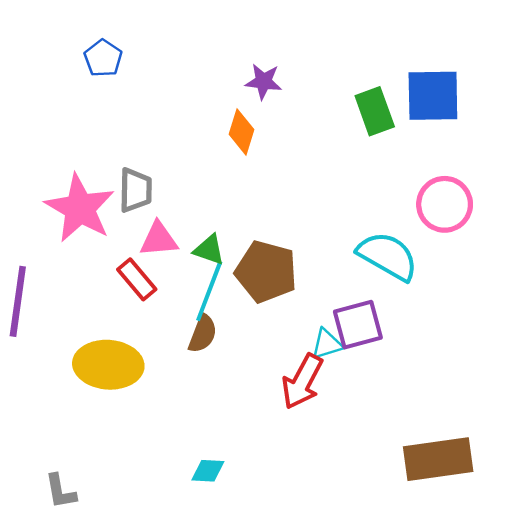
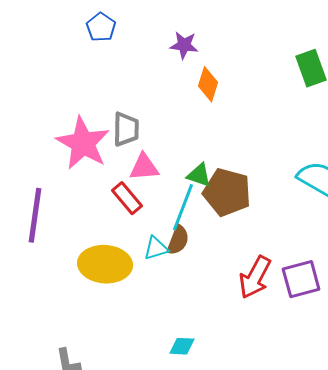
purple star: (263, 81) -> (184, 45), moved
green triangle: (209, 250) -> (199, 175), moved
purple square: (358, 325) -> (301, 279), moved
cyan triangle: (327, 344) -> (156, 248), moved

